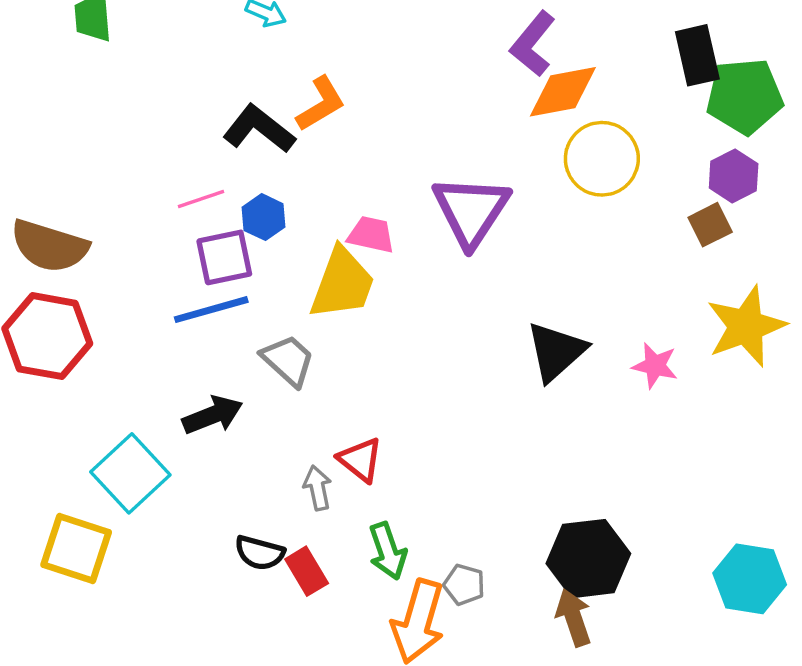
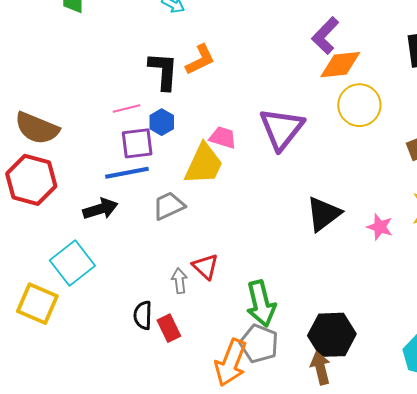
black L-shape: (259, 129) -> (163, 71), turned 51
gray trapezoid: (288, 360) -> (169, 206), turned -72
black arrow: (213, 415) -> (100, 209), moved
green arrow: (388, 551) -> (261, 304), moved, size x1.4
black semicircle: (260, 553) -> (143, 315), turned 72
gray pentagon: (464, 585) -> (259, 344), size x1.6

